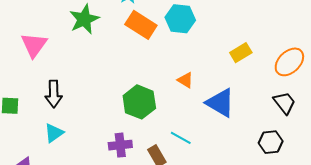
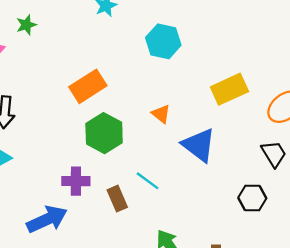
green star: (84, 19) -> (26, 25), moved, size x0.6
orange rectangle: (141, 25) -> (88, 86), moved, turned -72
yellow rectangle: (241, 53) -> (229, 89), size x1.4

